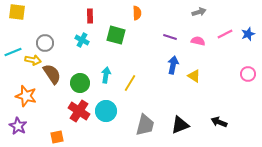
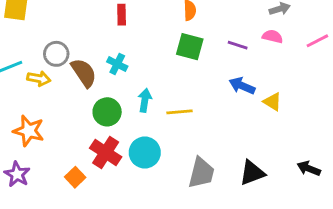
green square: (116, 35) -> (190, 47), moved
cyan cross: (82, 40) -> (117, 64), moved
pink semicircle: (198, 41) -> (272, 36), moved
blue arrow: (173, 65) -> (242, 86), turned -78
brown semicircle: (52, 74) -> (84, 73), moved
yellow line: (130, 83) -> (180, 112), turned 54
orange square: (57, 137) -> (75, 177), moved, turned -32

